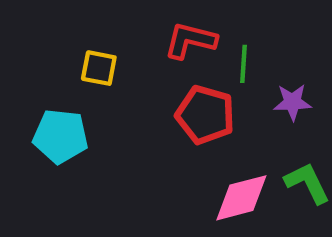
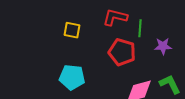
cyan pentagon: (61, 136) -> (72, 77), moved

